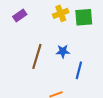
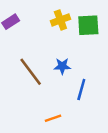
brown line: (37, 56) -> (31, 72), turned -55

